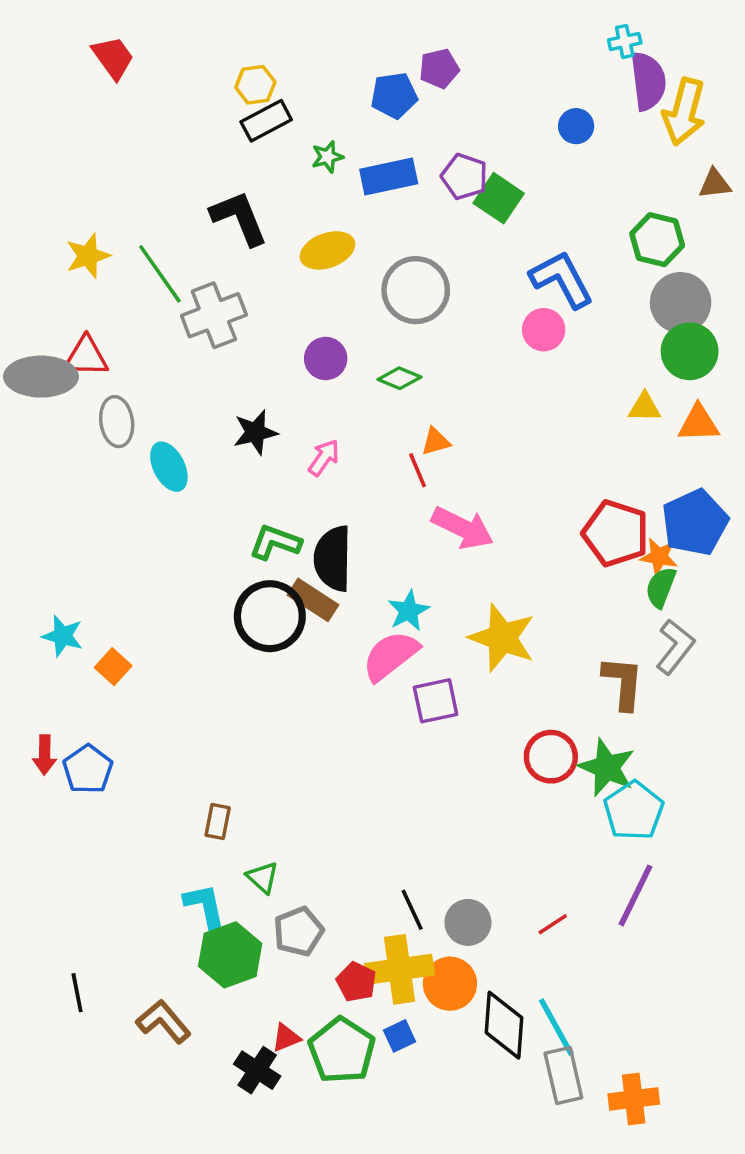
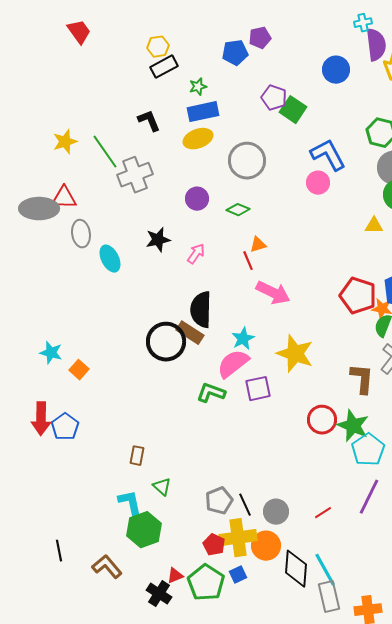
blue circle: (576, 126) -> (336, 70), size x1.4
blue rectangle: (389, 177) -> (203, 112), moved
black L-shape: (239, 218) -> (149, 121), size x0.7
green L-shape: (275, 542) -> (211, 393), moved
red arrow: (45, 755) -> (41, 419), size x1.5
gray pentagon: (299, 931) -> (219, 501), moved

